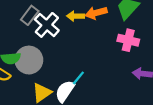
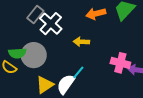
yellow arrow: (76, 16) -> (81, 42), moved
pink cross: (128, 40) -> (120, 63), moved

